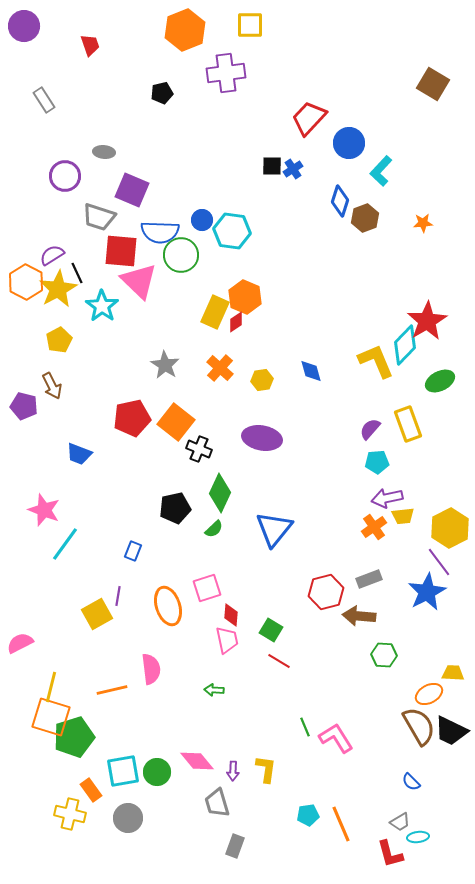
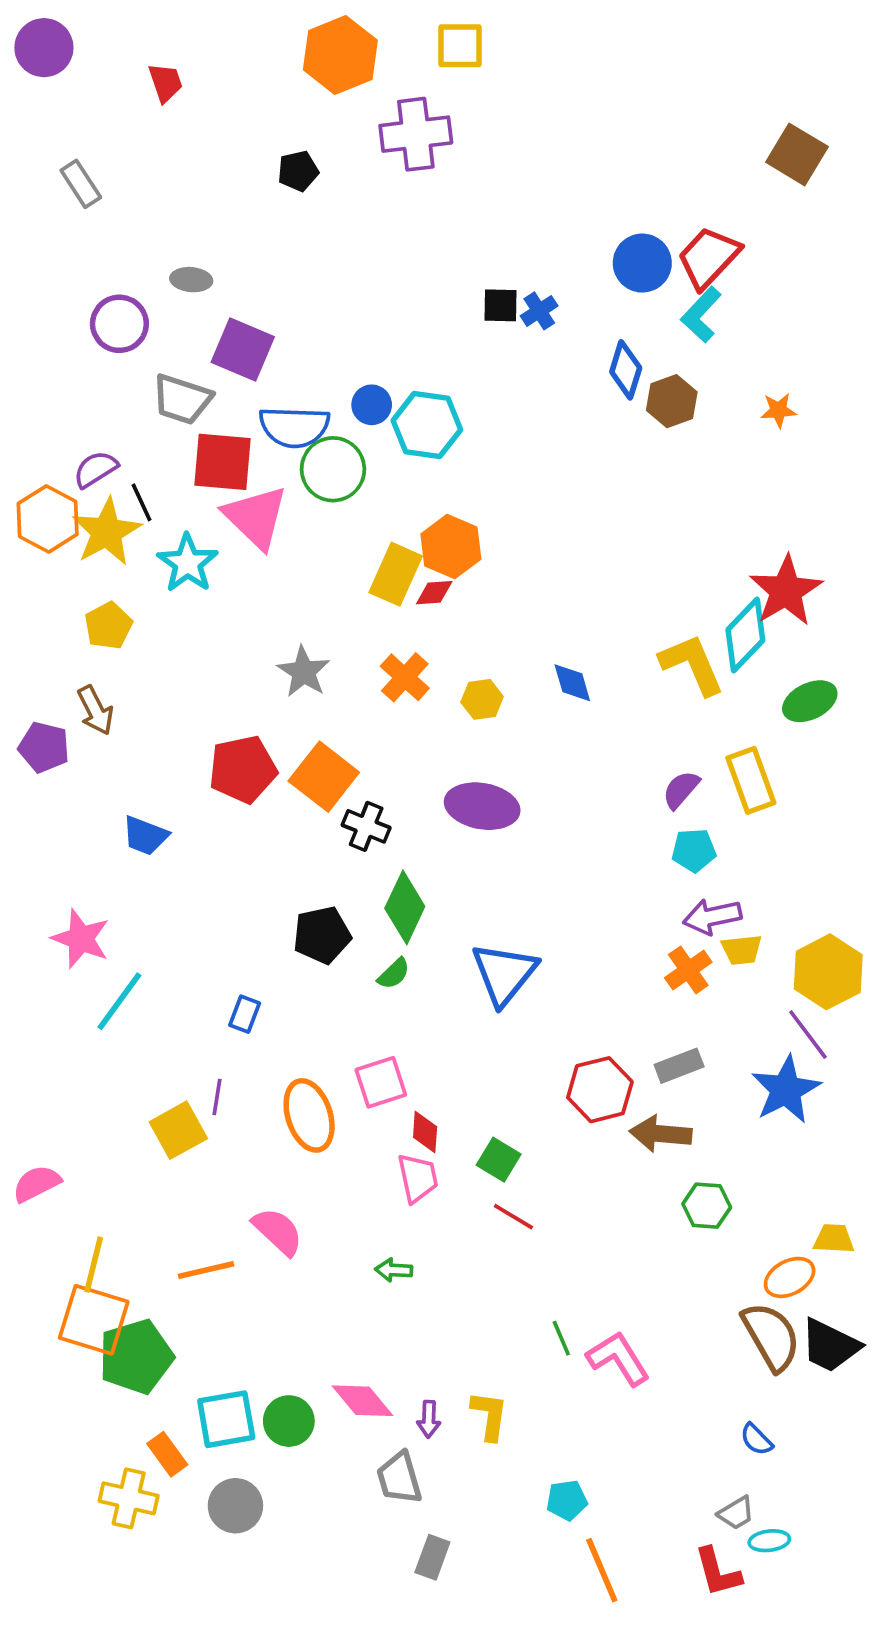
red trapezoid: (309, 118) -> (709, 258), moved
red diamond: (236, 322) -> (434, 593), turned 30
pink semicircle: (151, 669) -> (278, 1231), turned -40
orange line: (341, 824) -> (602, 1570), moved

